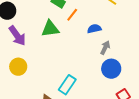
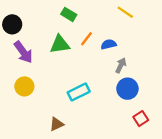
orange line: (72, 15) -> (86, 39), moved
cyan rectangle: (67, 85) -> (79, 92), moved, turned 30

